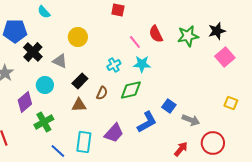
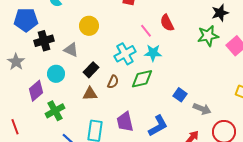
black star: (217, 31) -> (220, 13), moved
green star: (188, 36) -> (208, 36), moved
black cross: (33, 52) -> (44, 41), turned 30
cyan cross: (114, 65) -> (125, 54), size x1.5
blue L-shape: (147, 122) -> (158, 126), moved
purple trapezoid: (114, 133) -> (125, 122), turned 125

